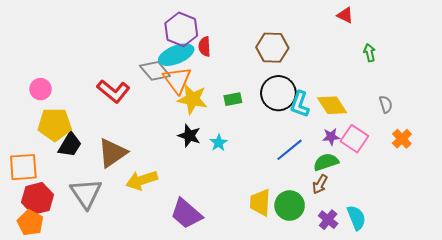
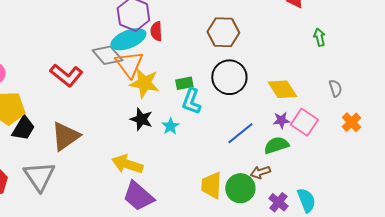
cyan L-shape: (300, 104) -> (191, 101), moved
yellow arrow: (142, 180) -> (127, 164), moved, turned 36
brown arrow: (320, 184) -> (260, 172), moved, turned 42

